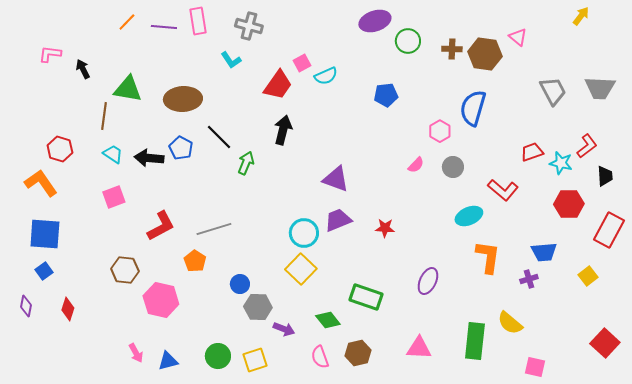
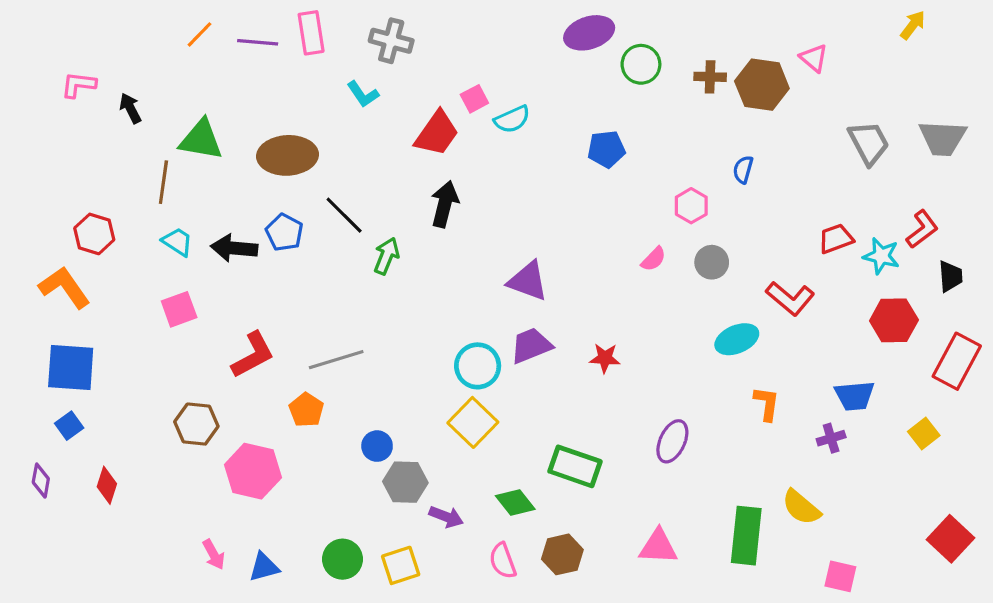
blue semicircle: (473, 108) -> (743, 170), size x0.5
orange L-shape: (488, 257) -> (767, 404), size x0.7

